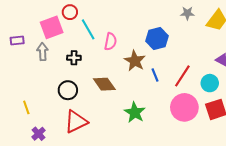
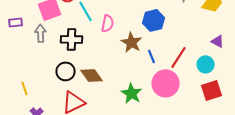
black cross: (74, 58) -> (72, 39), size x1.5
brown diamond: (104, 84) -> (92, 75), moved
pink circle: (184, 107) -> (166, 83), moved

